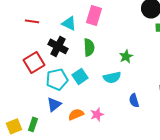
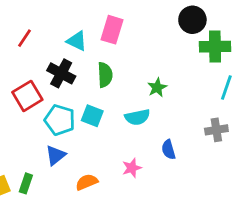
red line: (32, 21) -> (24, 38), turned -64
cyan square: (80, 76) -> (92, 116), turned -35
cyan pentagon: (57, 79) -> (60, 120), turned 30
orange semicircle: (76, 114) -> (87, 182), moved
pink star: (97, 114) -> (132, 168), moved

